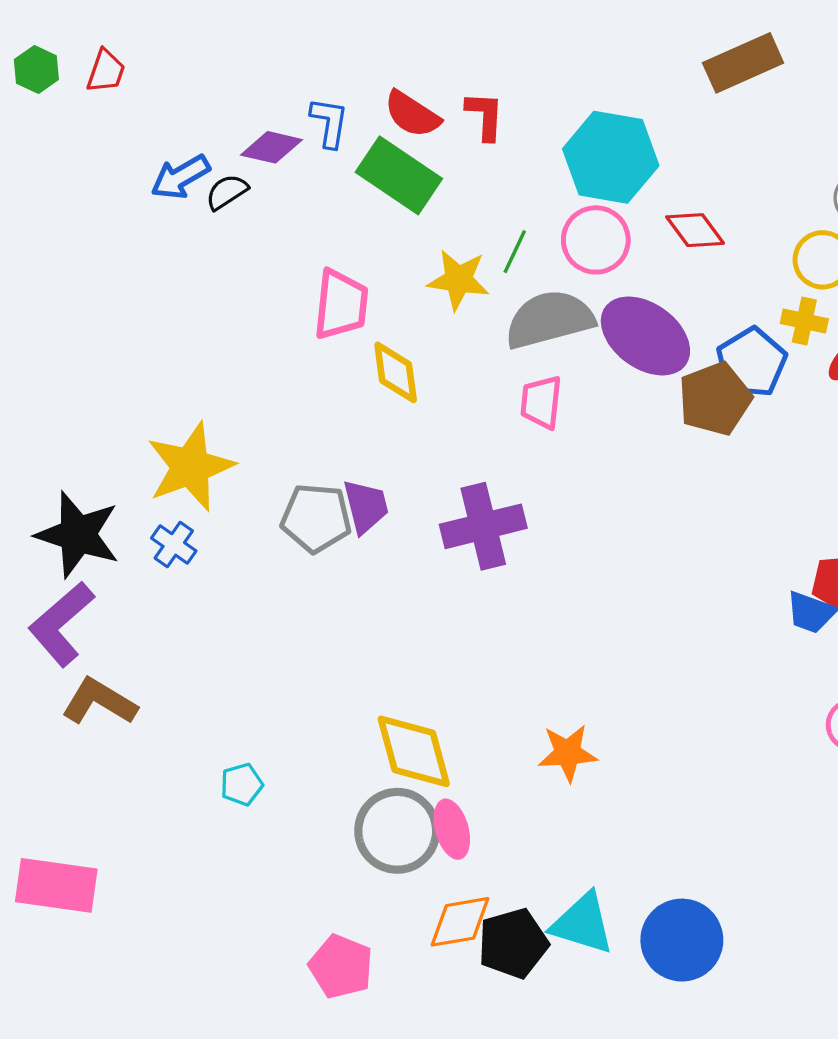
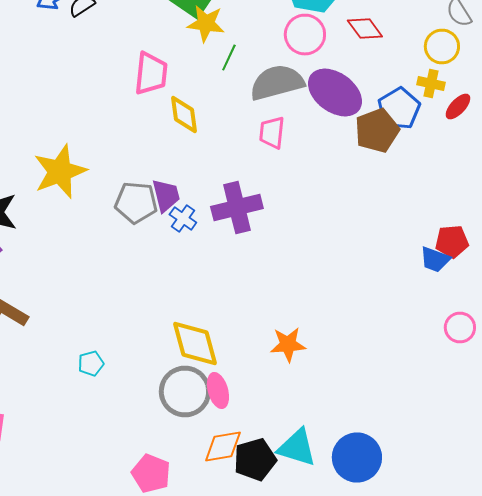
green line: (515, 252) -> (229, 58), moved
yellow star: (458, 280) -> (206, 24), moved
blue cross: (174, 544) -> (183, 218), moved

